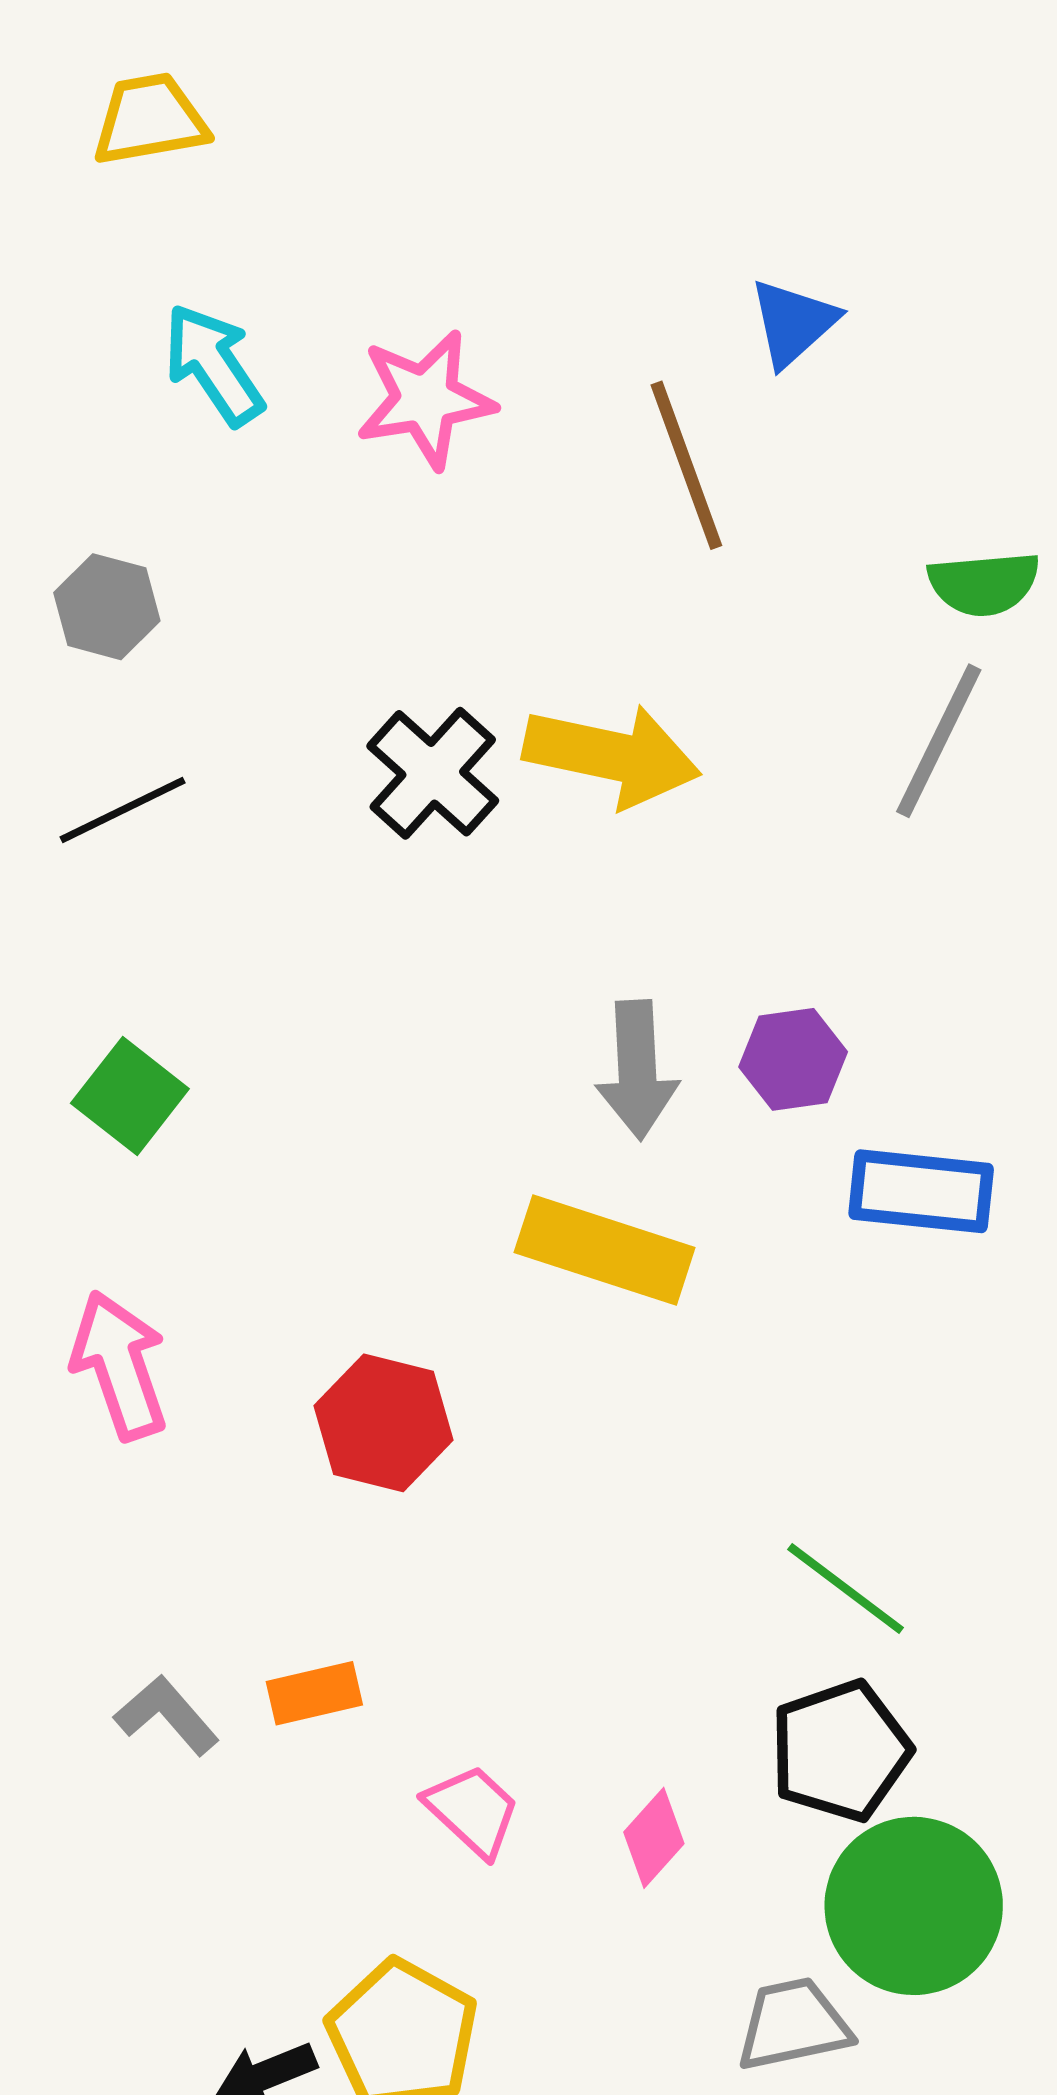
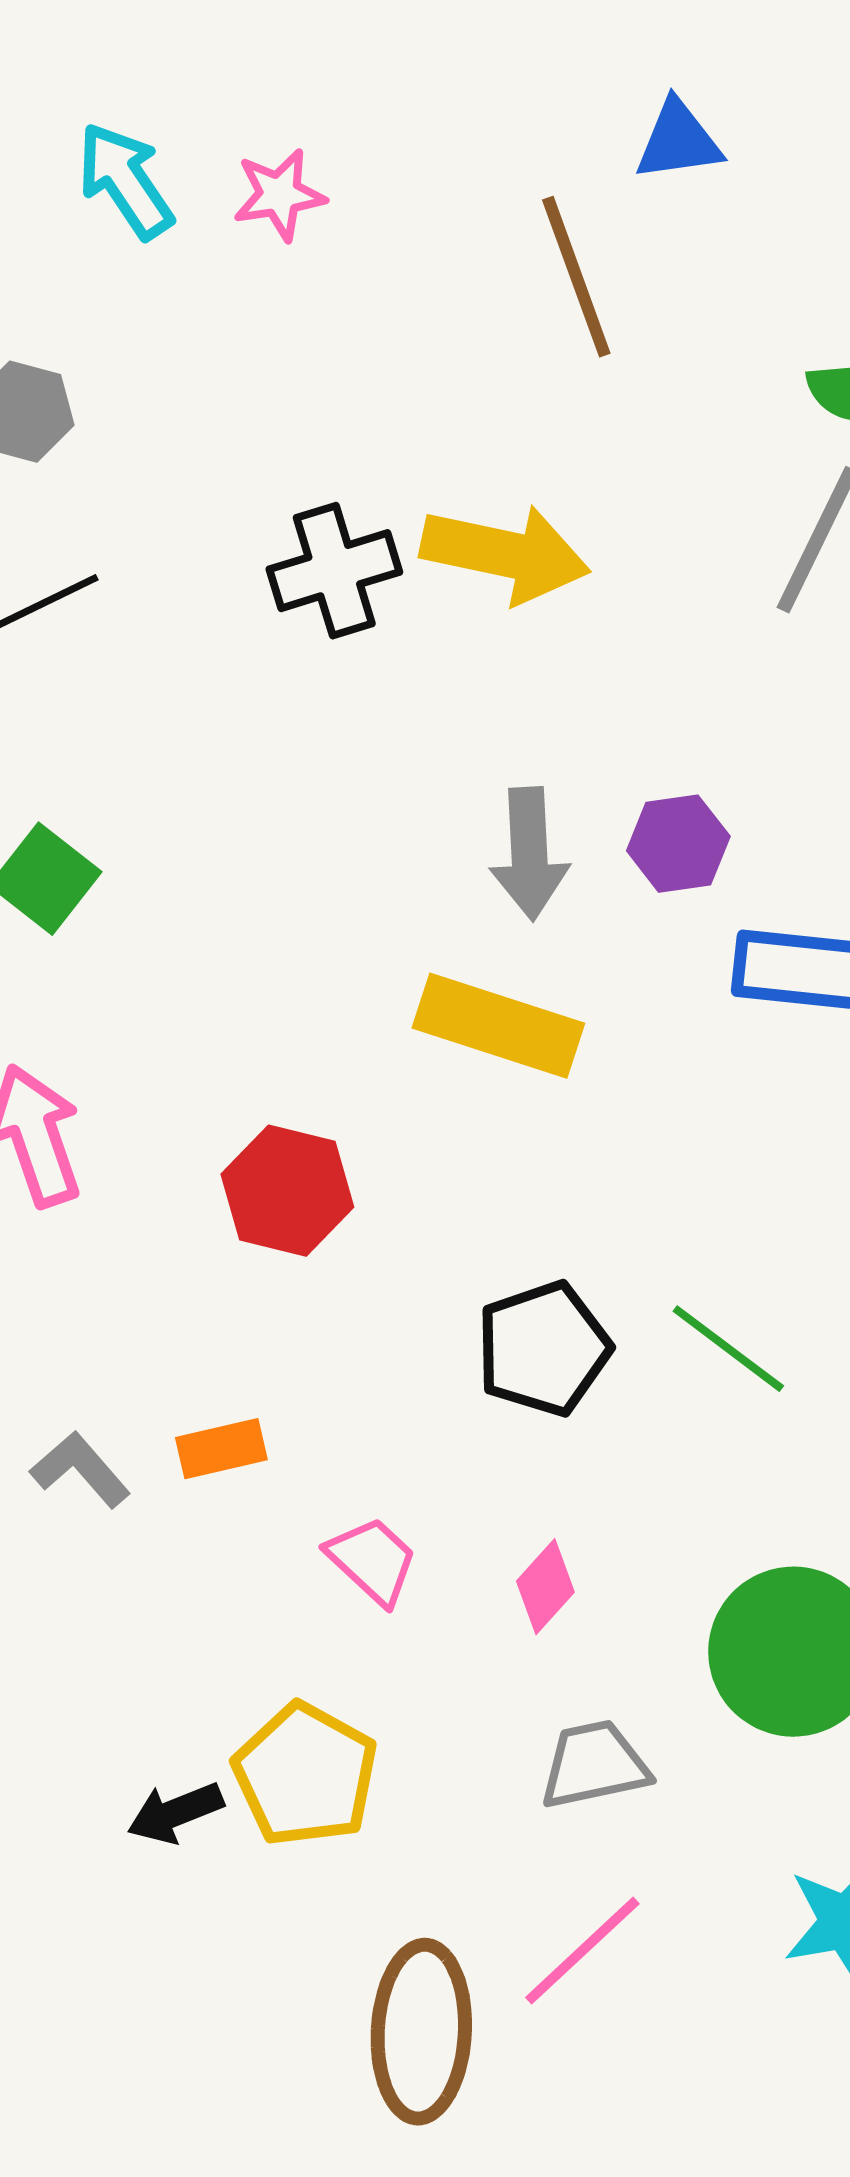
blue triangle: (793, 323) -> (678, 141), turned 34
pink star: (425, 399) -> (279, 195), moved, size x0.7
black cross: (433, 773) -> (334, 571), turned 31
black pentagon: (840, 1751) -> (543, 1349), moved
gray trapezoid: (793, 2024) -> (594, 1765), moved

